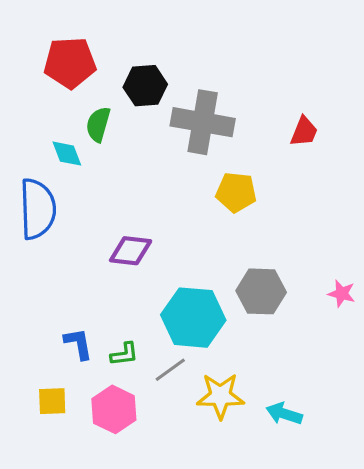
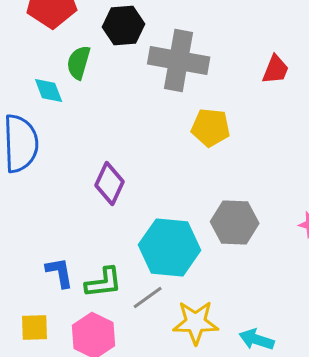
purple diamond: (131, 251) -> (110, 184), turned -72
green L-shape: (124, 354) -> (104, 282), size x1.4

